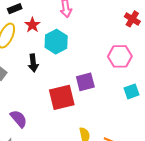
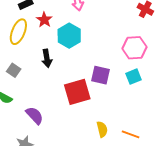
purple square: (85, 82) -> (100, 75), turned 30
cyan square: (131, 91) -> (133, 77), moved

